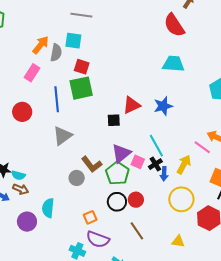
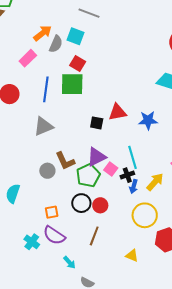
brown line: (137, 231) -> (94, 236), turned 42

